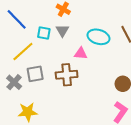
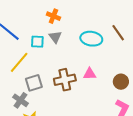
pink triangle: (81, 54) -> (90, 74), moved
gray cross: (14, 82) -> (21, 100), moved

